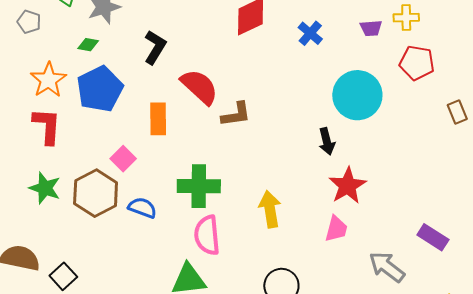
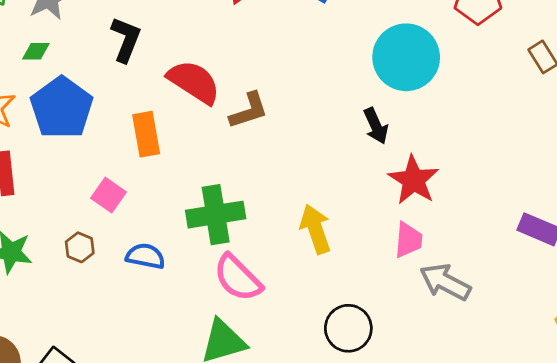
brown hexagon: (96, 193) -> (80, 247), size x0.5
pink semicircle: (207, 235) -> (238, 278), turned -30
gray arrow: (387, 267) -> (445, 282), moved

